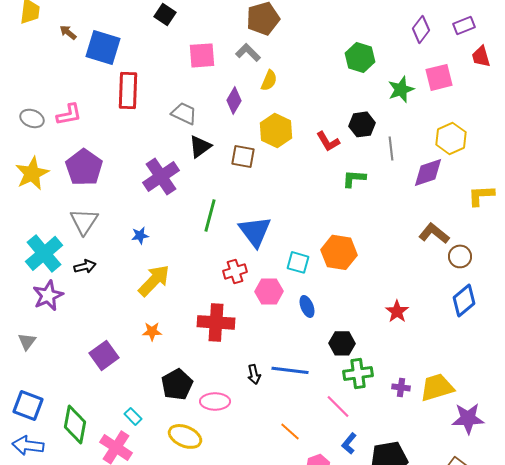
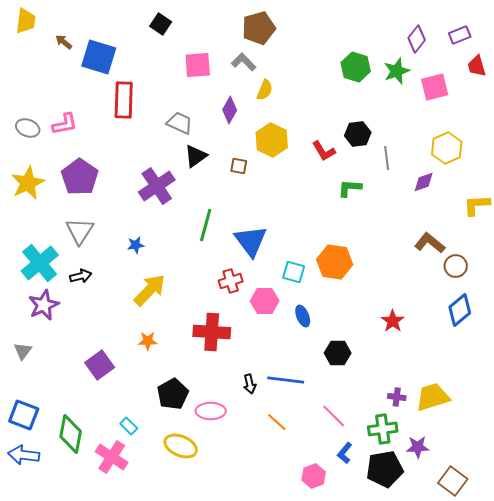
green star: (401, 89) -> (397, 71), moved
brown square: (243, 156) -> (239, 166), size x0.7
purple diamond: (428, 172) -> (424, 182), size x0.7
green cross: (358, 373) -> (383, 429), moved
purple star: (468, 418) -> (418, 447), moved, size x0.7
orange line: (290, 431) -> (277, 422), moved

